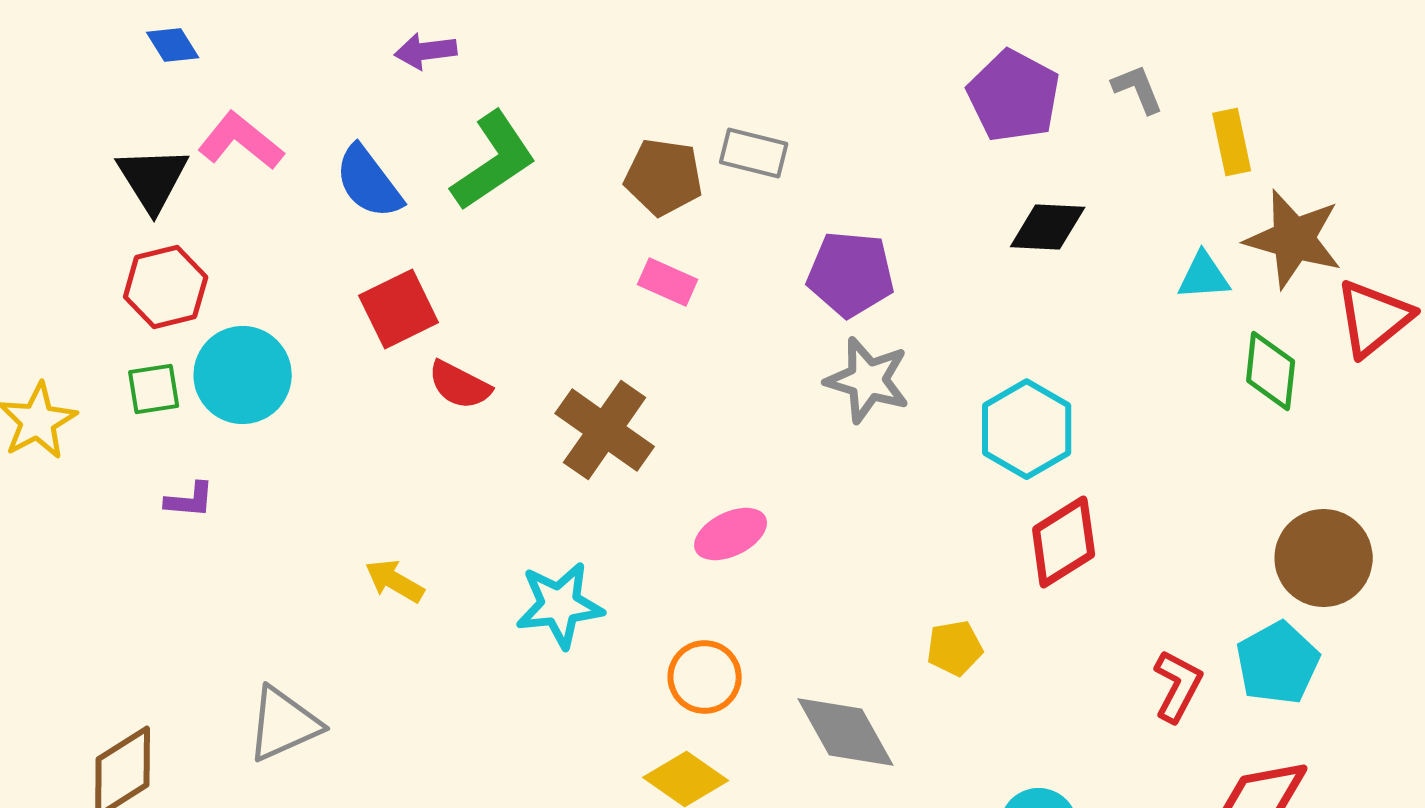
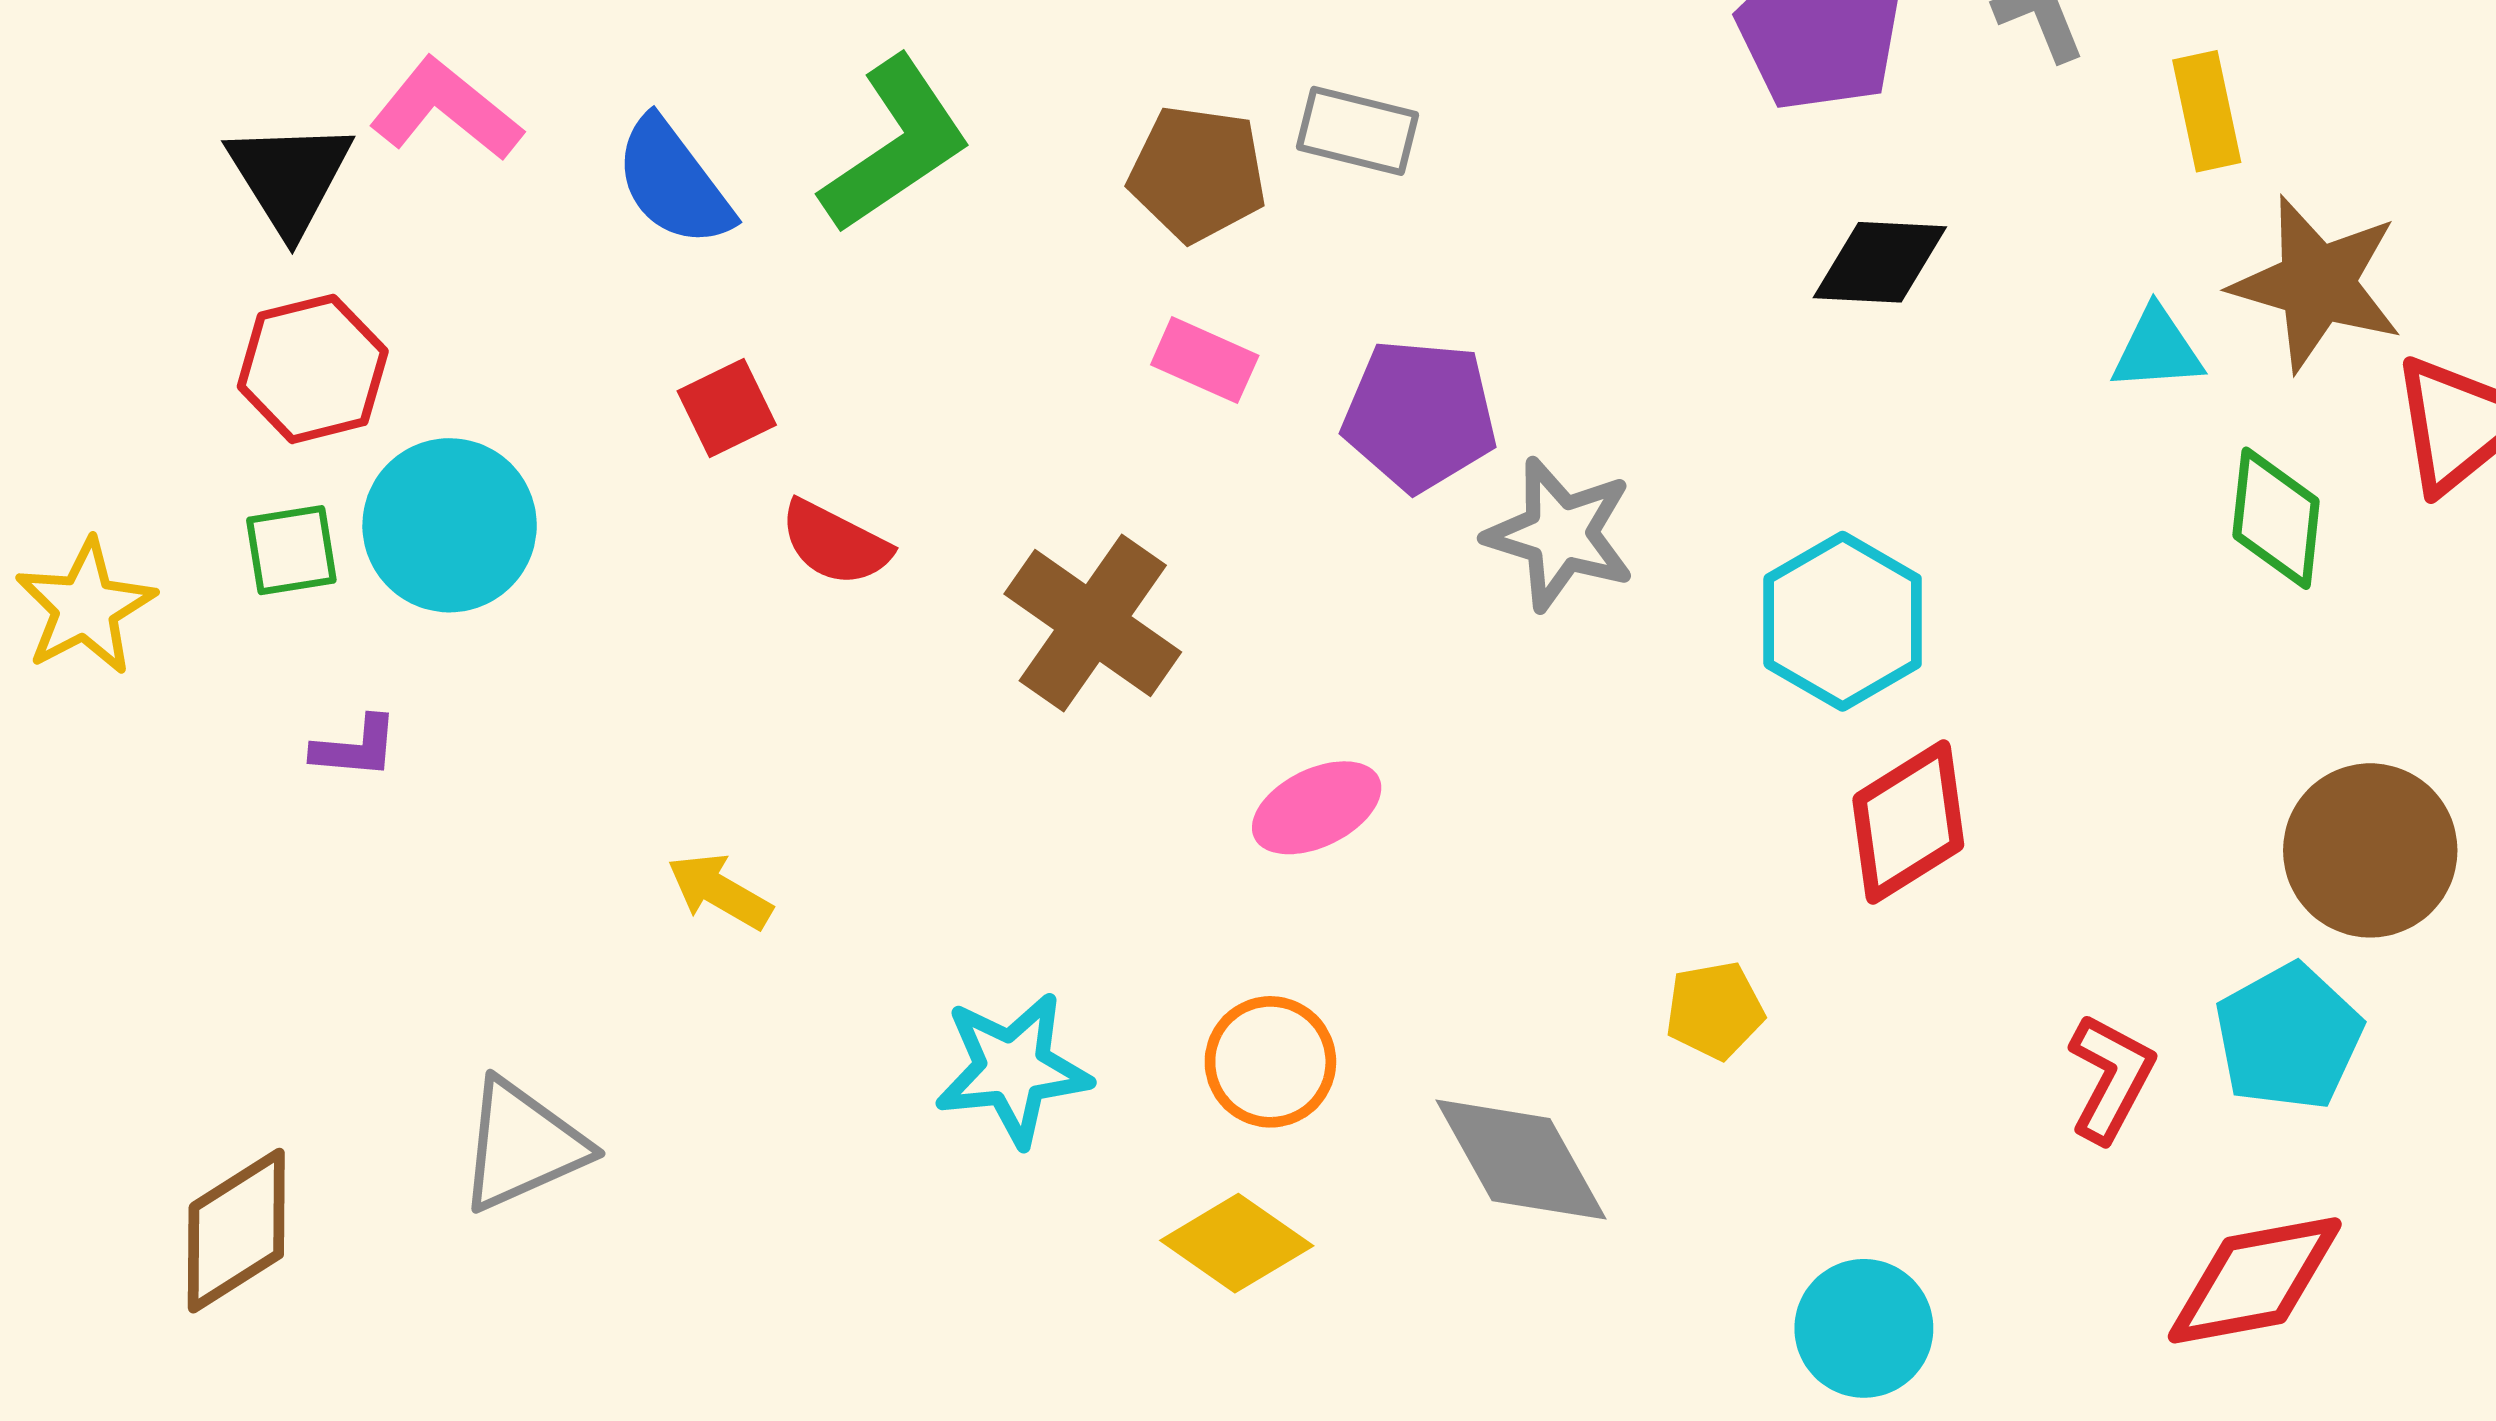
purple pentagon: (851, 274) -> (1420, 415), moved
red square: (399, 309) -> (727, 408), size x0.7
cyan star: (560, 605) -> (1013, 1069), moved

